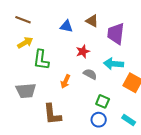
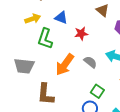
blue triangle: (66, 26) -> (61, 18), moved
red star: (83, 51) -> (81, 34), moved
orange arrow: (65, 81) -> (65, 65), size x1.6

